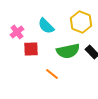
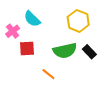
cyan semicircle: (46, 26) -> (32, 19), moved

